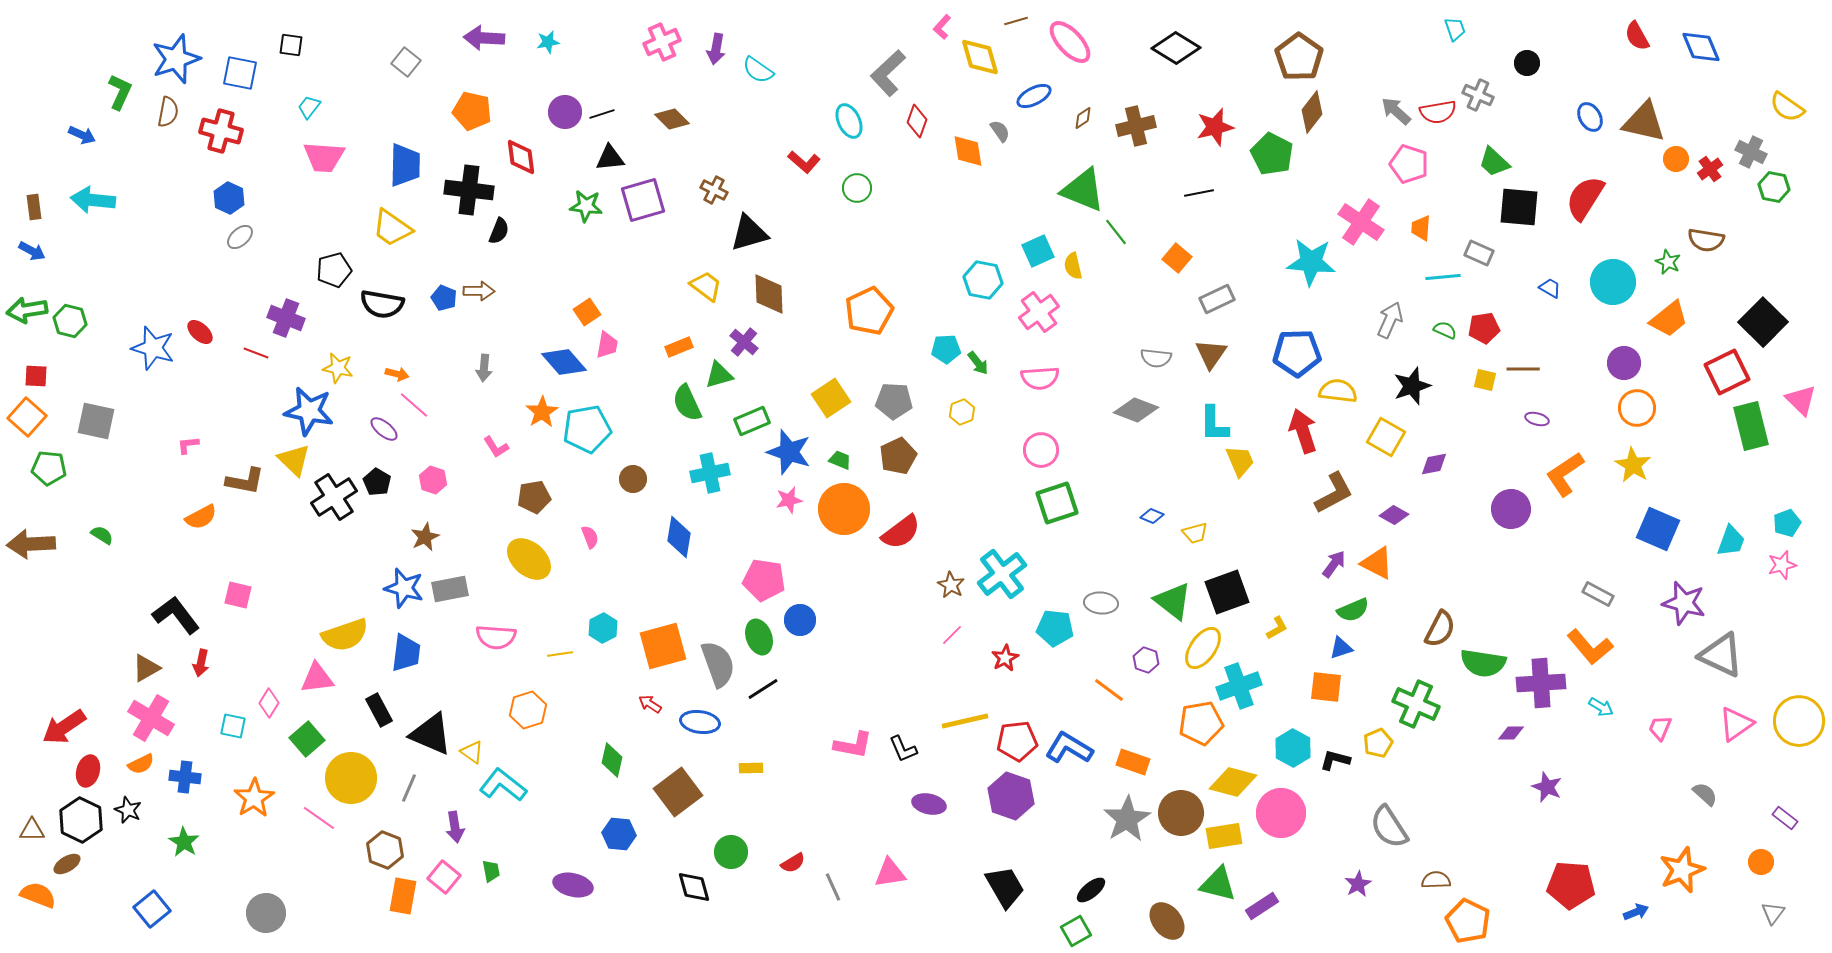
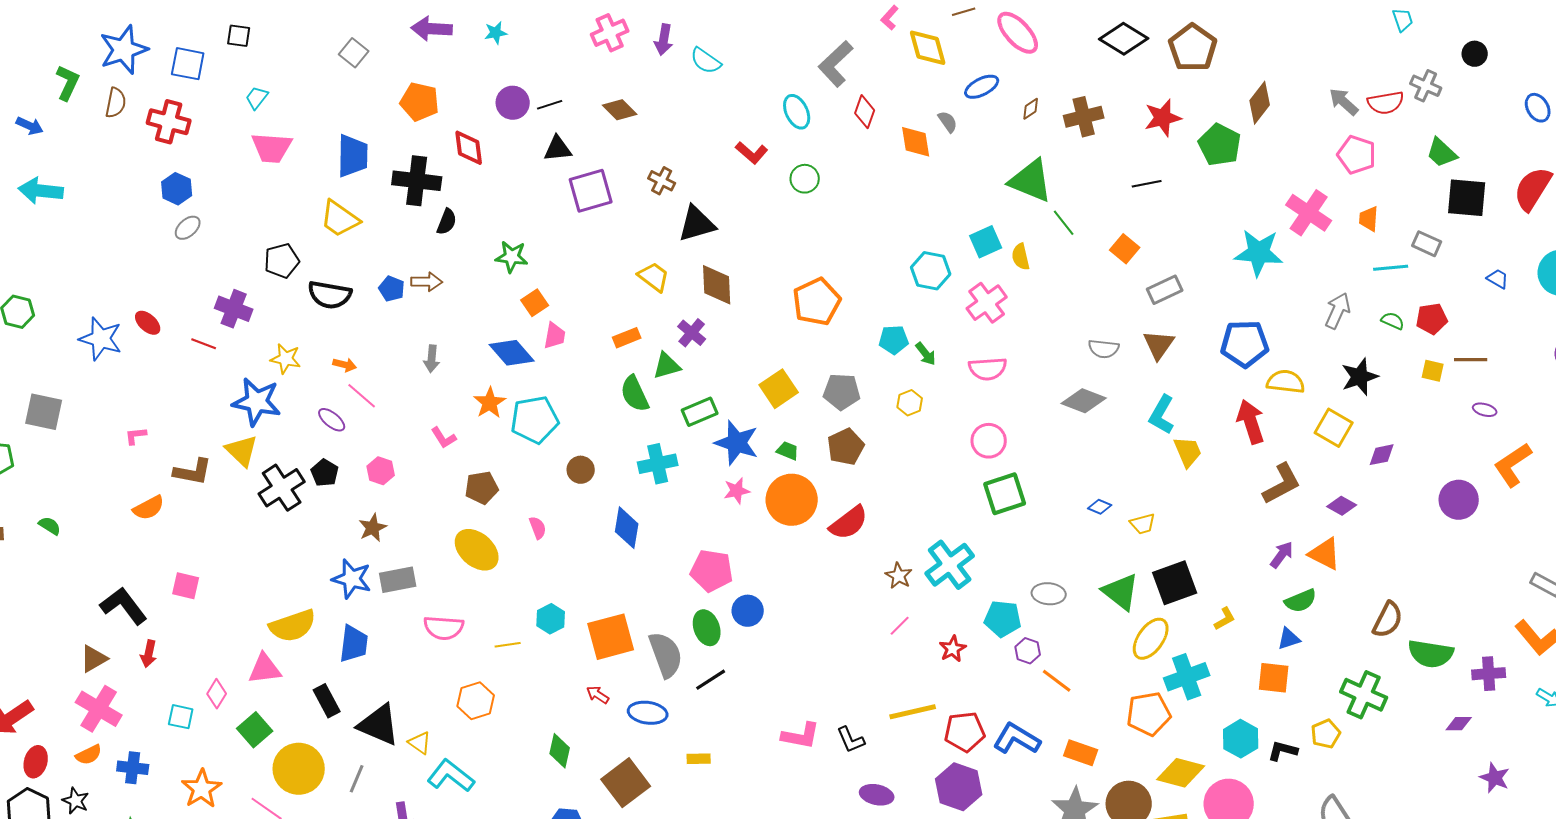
brown pentagon: (1299, 57) -> (1193, 48), moved
green star: (586, 206) -> (512, 257), moved
cyan L-shape: (1214, 424) -> (1162, 415), turned 30
purple hexagon: (1146, 660) -> (1028, 651), moved
purple cross: (1541, 683) -> (1489, 674), size x0.7

